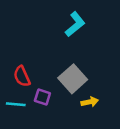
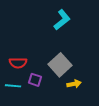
red semicircle: (22, 76) -> (18, 63), turned -66

